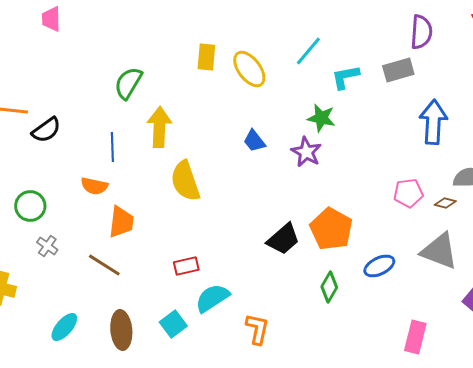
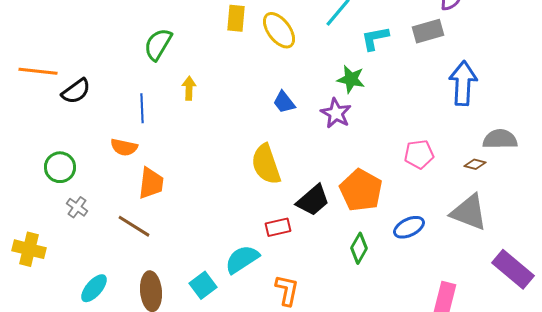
yellow arrow: (159, 127) -> (189, 88), size x0.6
yellow semicircle: (185, 181) -> (266, 164), moved
pink pentagon: (408, 193) -> (419, 154), moved
red rectangle: (186, 266) -> (278, 227), moved

